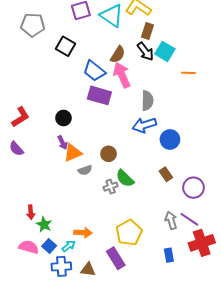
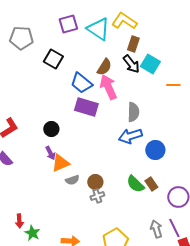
brown circle: (109, 154) -> (95, 182), moved
green semicircle: (125, 178) -> (135, 184), moved
purple line: (189, 219) -> (174, 228), turned 30

